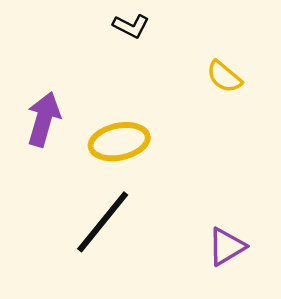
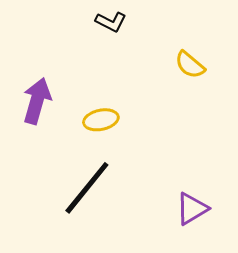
yellow ellipse: (119, 142) -> (101, 120), size x0.7

